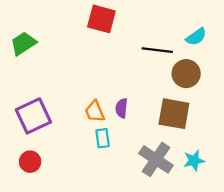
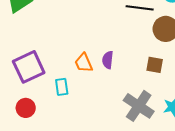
brown square: (174, 114) -> (155, 65), size x0.6
cyan rectangle: (103, 138) -> (62, 87), moved

